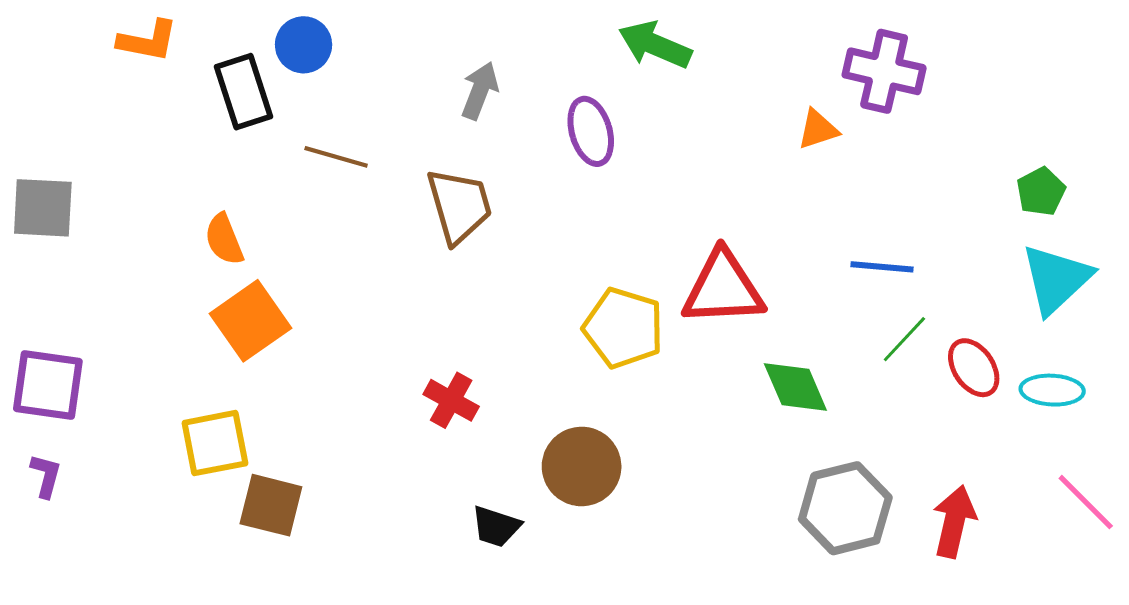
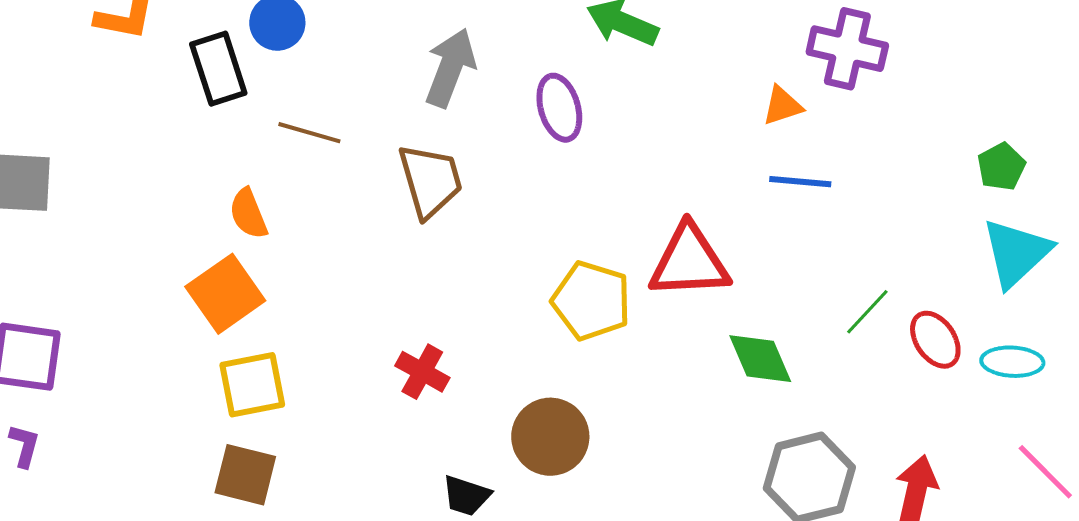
gray arrow: (480, 91) -> (450, 68), size x1.4
orange semicircle: (224, 239) -> (248, 214), moved
blue line: (882, 267) -> (800, 182), moved
yellow square: (215, 443) -> (252, 385), moved

